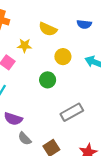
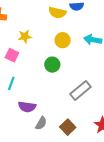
yellow semicircle: (48, 29) -> (57, 13), moved
gray semicircle: (25, 139) -> (41, 123), turned -96

